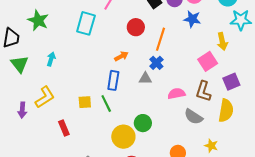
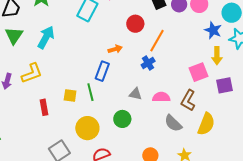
blue star: (192, 19) -> (213, 30), moved
cyan arrow: (51, 59) -> (46, 37), size x1.6
gray triangle: (145, 78) -> (135, 94), moved
purple square: (231, 82) -> (224, 85), moved
yellow square: (85, 102) -> (70, 96), moved
yellow circle: (123, 137) -> (87, 128), moved

